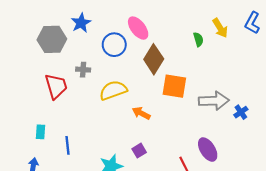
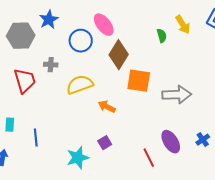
blue cross: (241, 112) -> (203, 140), moved

